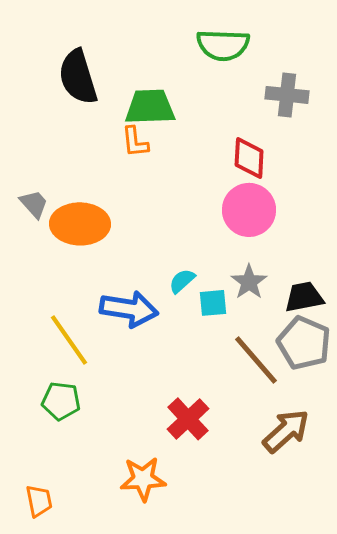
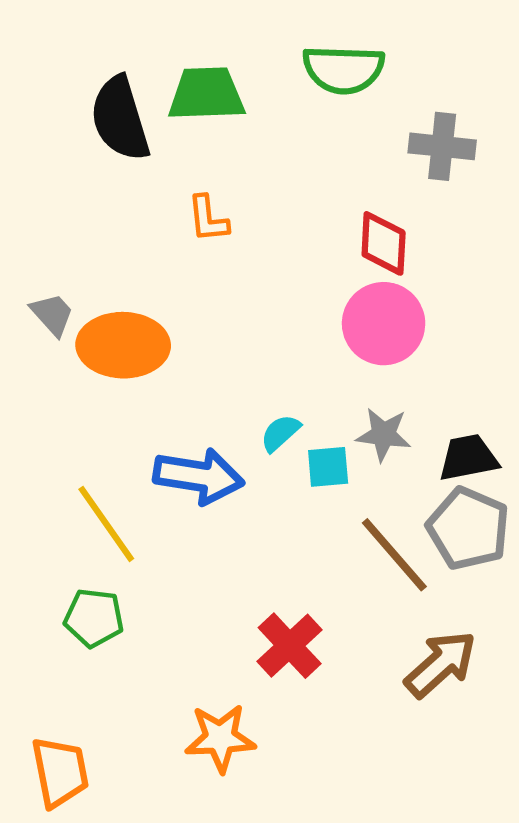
green trapezoid: (150, 107) -> (206, 94), moved
gray star: (249, 282) -> (384, 435), turned -30
orange trapezoid: (39, 501) -> (60, 772), size x1.4

